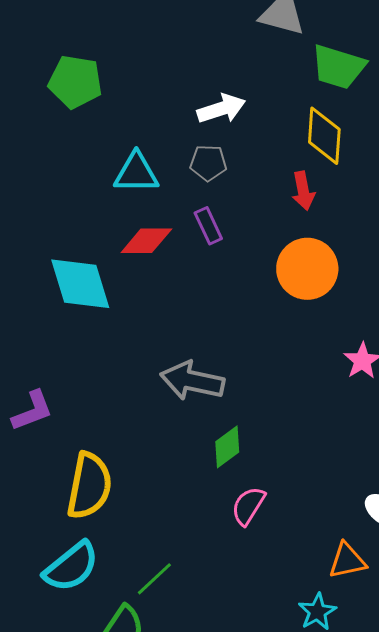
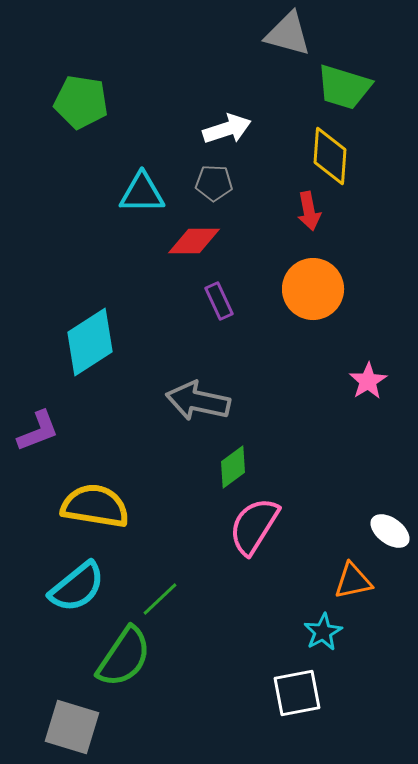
purple rectangle: (208, 226) -> (219, 301), moved
red diamond: (146, 241) -> (194, 241), moved
cyan diamond: (80, 284) -> (90, 342), moved, turned 74
yellow semicircle: (89, 486) -> (95, 506), turned -92
pink semicircle: (248, 506) -> (254, 526), size x1.5

